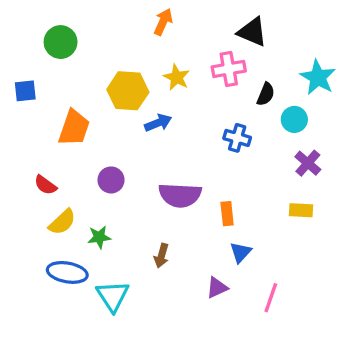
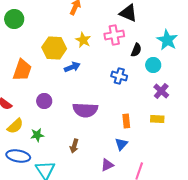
orange rectangle: (227, 214) -> (126, 121), moved

